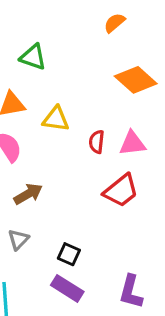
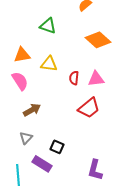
green triangle: (33, 57) -> (48, 26), moved
purple rectangle: (67, 288) -> (42, 164), moved

